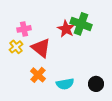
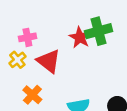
green cross: (81, 24) -> (98, 31), turned -35
orange cross: (38, 75) -> (32, 95), moved

